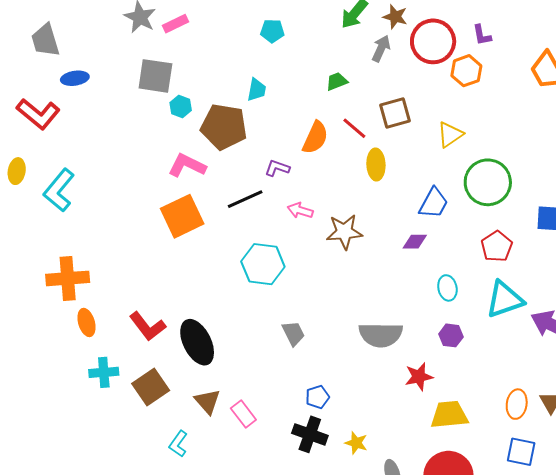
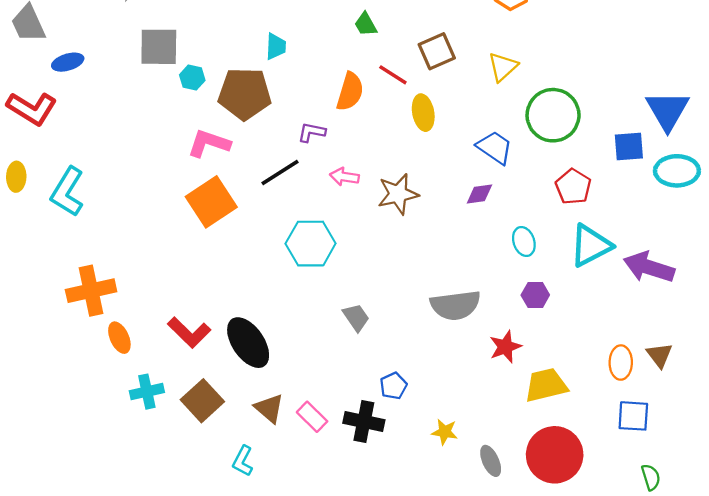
green trapezoid: (337, 81) -> (366, 24), turned -90
blue trapezoid: (434, 203) -> (495, 147), turned -76
black cross: (310, 434) -> (364, 421), moved

